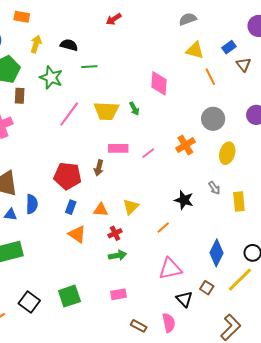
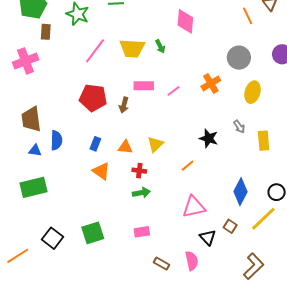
orange line: (210, 77) -> (248, 16), moved
red pentagon: (68, 176) -> (93, 98), moved
red cross: (115, 233) -> (139, 171), turned 32

